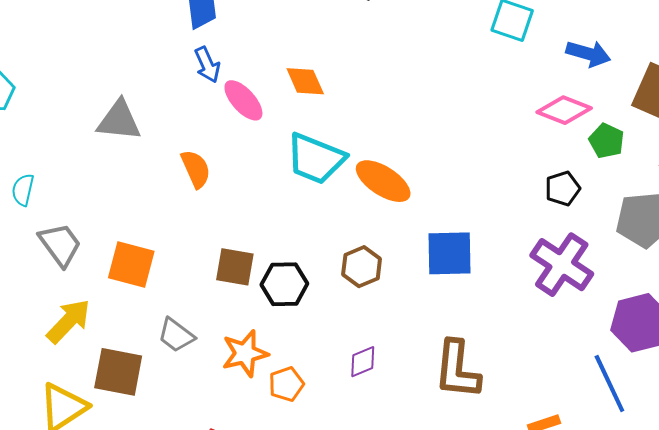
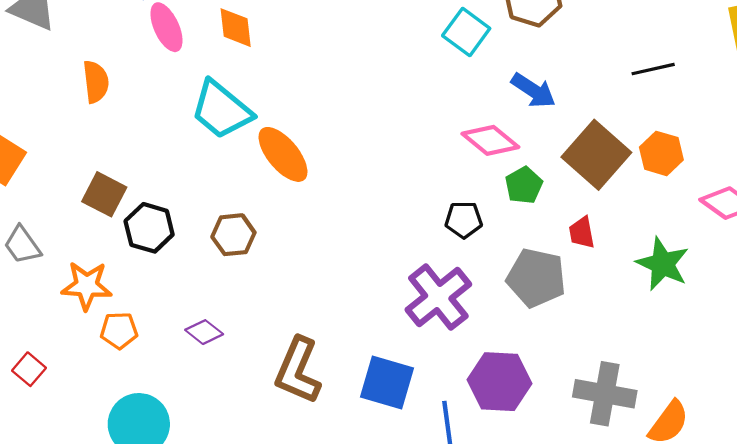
blue square: (450, 253) -> (387, 383), moved
purple diamond: (363, 362) -> (204, 332), turned 44

